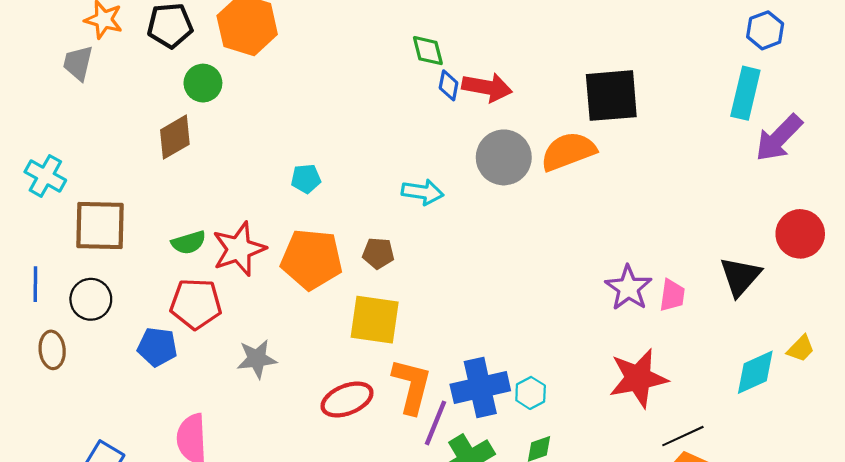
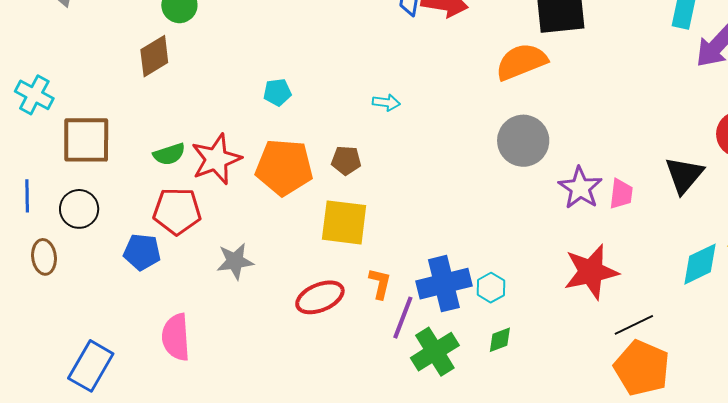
gray circle: (504, 157) -> (523, 141), moved
cyan arrow: (423, 192) -> (386, 102), size x0.7
orange L-shape: (412, 386) -> (380, 283), size x0.6

